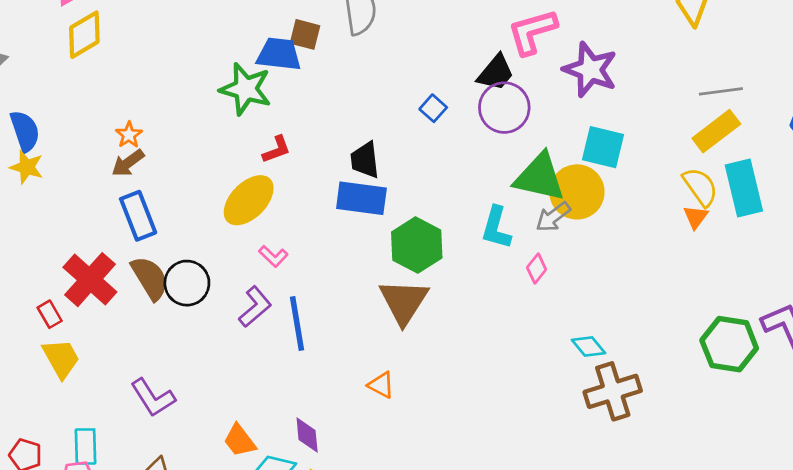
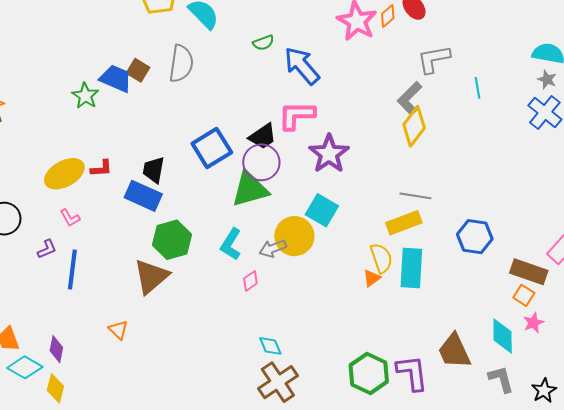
green star: (246, 89) -> (85, 96), size x0.7
blue square: (433, 108) -> (212, 148), size x2.0
red L-shape: (277, 149) -> (101, 168), moved
green triangle: (540, 177) -> (250, 189), moved, turned -45
purple L-shape: (255, 307) -> (47, 249), size x0.7
brown cross: (613, 391) -> (278, 382), turned -33

